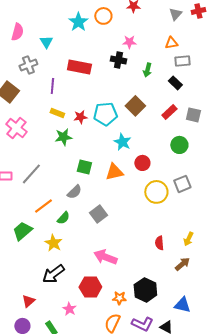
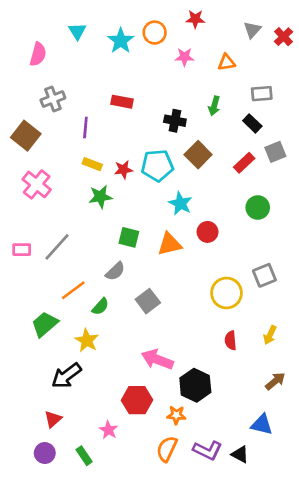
red cross: (198, 11) -> (283, 37), moved, turned -32
cyan triangle: (46, 42) -> (77, 31), moved
pink star: (129, 42) -> (184, 57), moved
orange triangle: (171, 43) -> (226, 62), moved
black cross: (118, 60) -> (175, 121), moved
red rectangle: (79, 67) -> (122, 102), size x0.7
gray square: (193, 115) -> (275, 152), moved, turned -35
gray square: (182, 184) -> (264, 275), moved
yellow circle: (156, 192) -> (226, 293), moved
brown arrow: (182, 264) -> (275, 381), moved
black arrow: (53, 274) -> (66, 376), moved
black hexagon: (145, 290) -> (195, 385), moved

